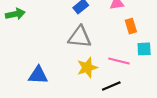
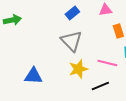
gray triangle: (80, 37) -> (71, 41), turned 40

